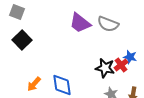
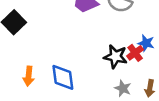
orange arrow: (34, 84) -> (29, 76), turned -35

